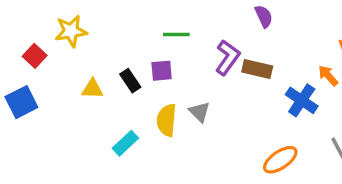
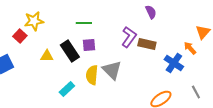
green line: (176, 34) -> (84, 23), moved
red square: (35, 56) -> (20, 36), moved
black rectangle: (130, 81) -> (70, 51), size x1.5
gray triangle: (199, 112) -> (112, 70), size x1.5

